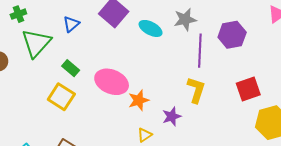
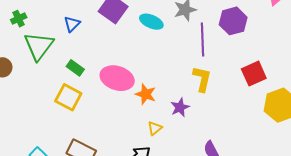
orange star: (139, 100) -> (146, 94), turned -30

